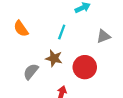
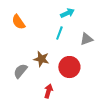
orange semicircle: (21, 29) -> (18, 22), moved
cyan line: (62, 32) -> (59, 33), moved

